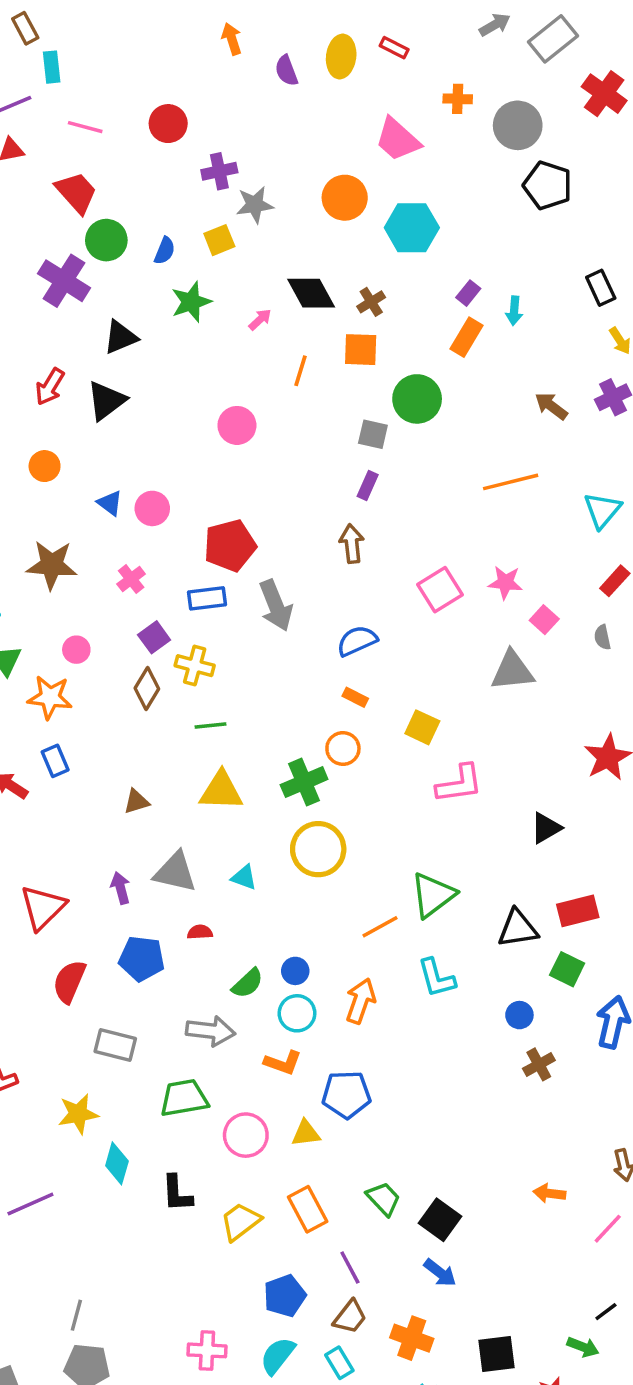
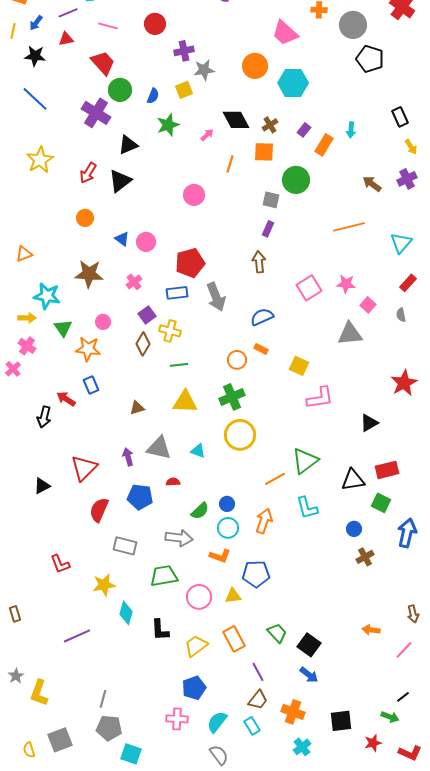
purple rectangle: (468, 293) -> (304, 130), moved
orange circle: (343, 748) -> (237, 360), moved
blue pentagon: (285, 1296) -> (194, 688), moved

